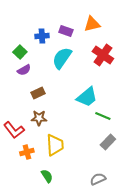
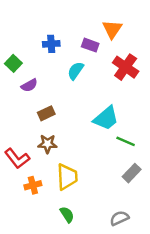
orange triangle: (92, 24) -> (112, 29), turned -42
purple rectangle: (66, 31) -> (90, 45), moved
green square: (20, 52) -> (13, 63), moved
cyan semicircle: (62, 58) -> (76, 71), size x0.7
green semicircle: (47, 176) -> (67, 214), moved

